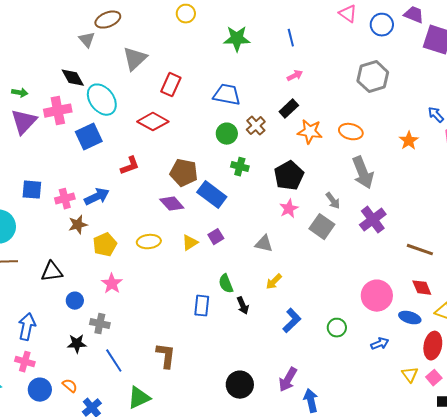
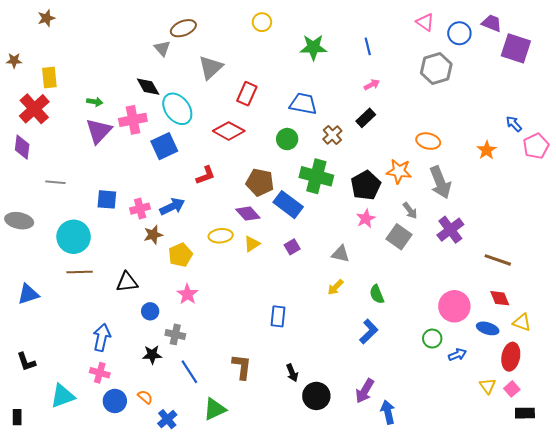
gray hexagon: (373, 77) -> (436, 69), moved
orange star: (310, 132) -> (399, 171), moved
green circle: (227, 134) -> (287, 139), moved
green cross: (240, 167) -> (316, 176), size x1.8
yellow ellipse: (149, 242) -> (221, 236), moved
yellow triangle: (190, 243) -> (252, 244), moved
yellow arrow: (274, 282) -> (335, 287), moved
green semicircle: (226, 284) -> (377, 294), moved
black arrow: (243, 306) -> (292, 373), moved
green circle: (337, 328) -> (432, 339), moved

